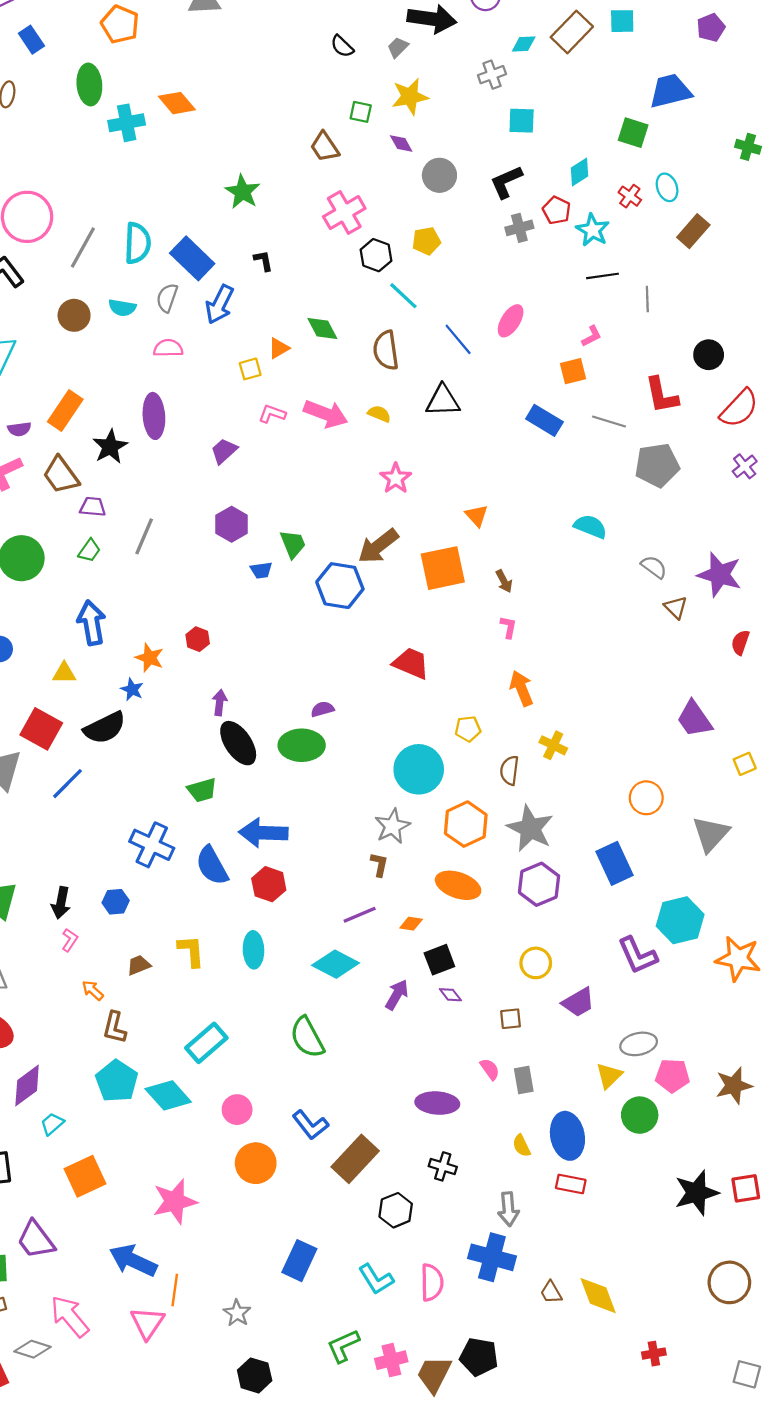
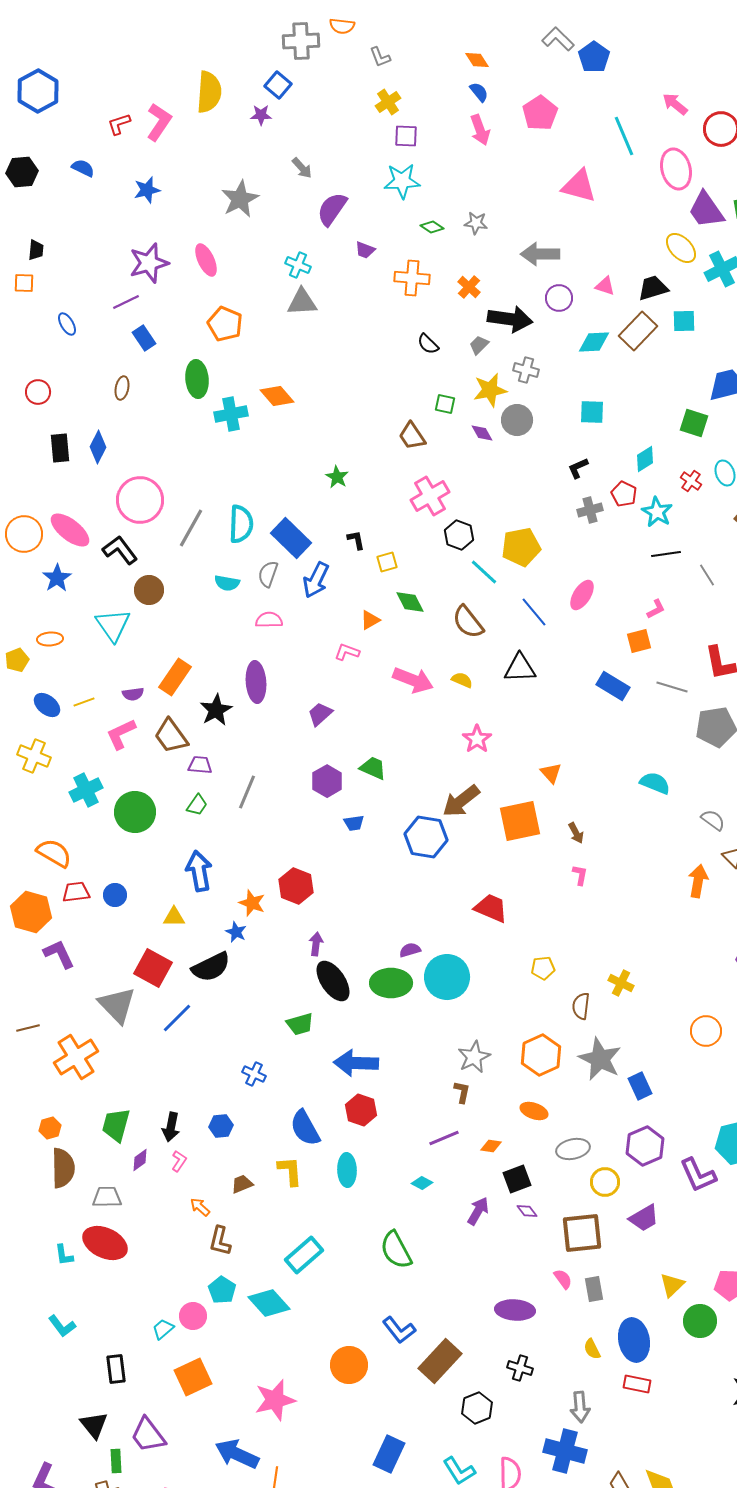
cyan diamond: (524, 44) -> (594, 342), size x1.4
gray cross: (492, 75) -> (526, 370), moved, turned 35
gray circle: (439, 175) -> (517, 420), moved
black L-shape: (506, 182) -> (578, 468), size x0.7
green star: (243, 192) -> (337, 477), size x0.7
yellow pentagon: (426, 241) -> (521, 547), moved, size x1.5
gray line: (647, 299) -> (707, 575), turned -30
brown circle: (74, 315) -> (149, 590), moved
brown semicircle: (386, 350) -> (468, 622), turned -30
yellow square: (250, 369) -> (387, 562), moved
pink L-shape: (272, 414) -> (347, 652), moved
green trapezoid: (293, 544) -> (373, 768), moved, turned -44
red hexagon: (198, 639) -> (296, 886), size x1.6
orange arrow: (522, 688) -> (698, 881), moved, turned 32
cyan circle: (419, 769) -> (447, 977), moved
blue cross: (152, 845) -> (254, 1074), size x0.6
blue rectangle: (615, 863) -> (640, 1086), moved, size x0.7
blue semicircle: (212, 866) -> (305, 1128), moved
purple hexagon: (539, 884) -> (645, 1146), moved
orange ellipse: (458, 885) -> (534, 1111), size x0.7
cyan diamond: (336, 964) -> (422, 1183), size x0.5
brown square: (511, 1019) -> (582, 1233), size x2.0
gray ellipse: (639, 1044) -> (573, 1149), moved
cyan pentagon: (117, 1081) -> (222, 1290), size x0.7
purple diamond: (27, 1086) -> (140, 1160), moved, size x0.6
pink circle: (237, 1110) -> (193, 1316), moved

